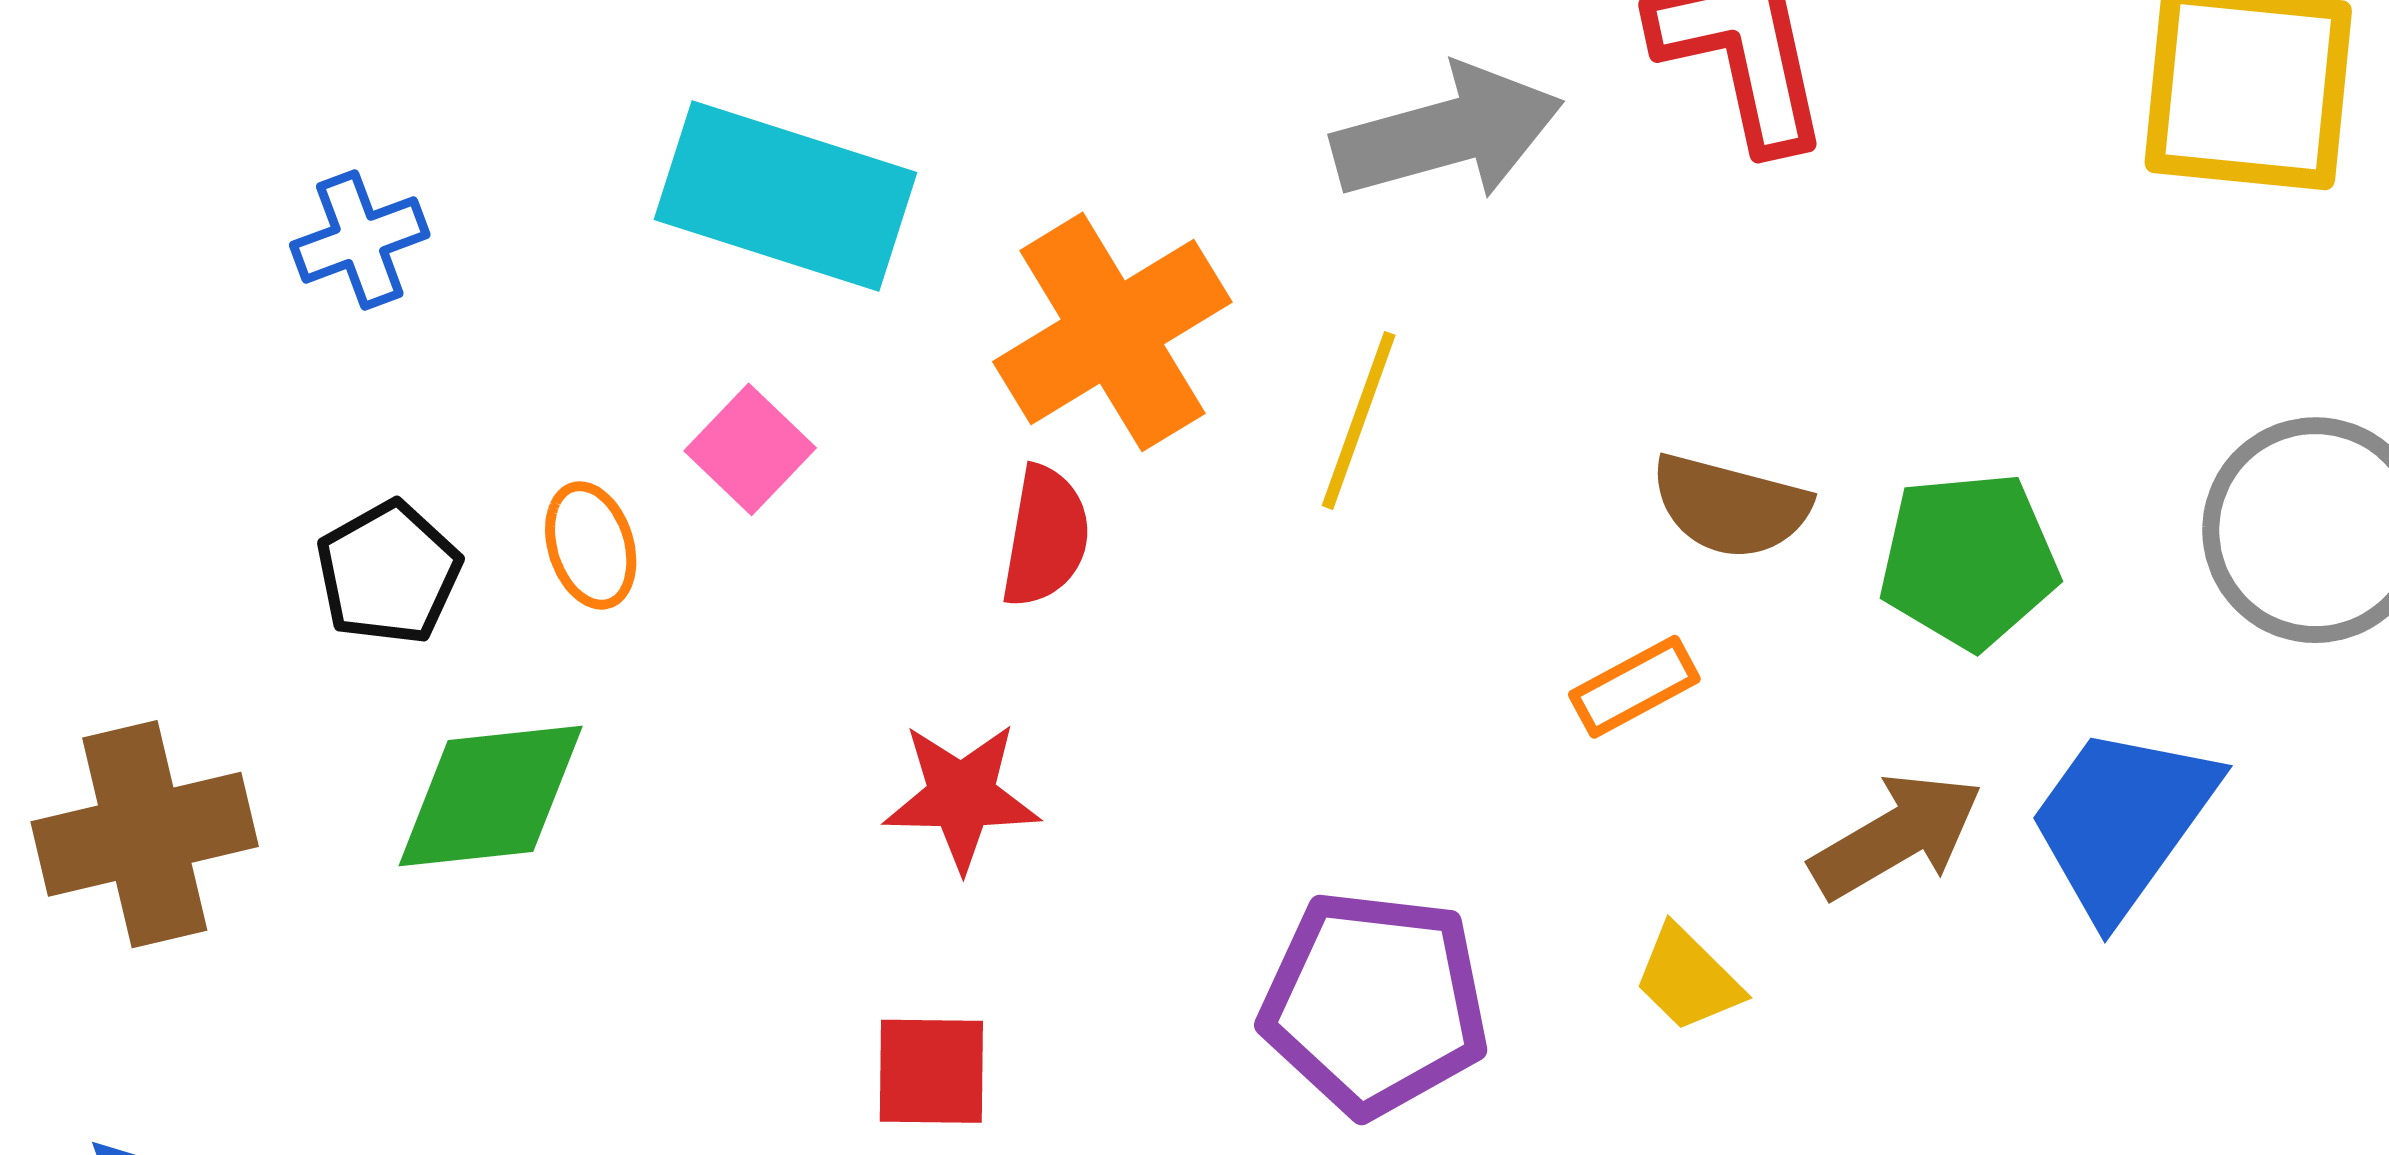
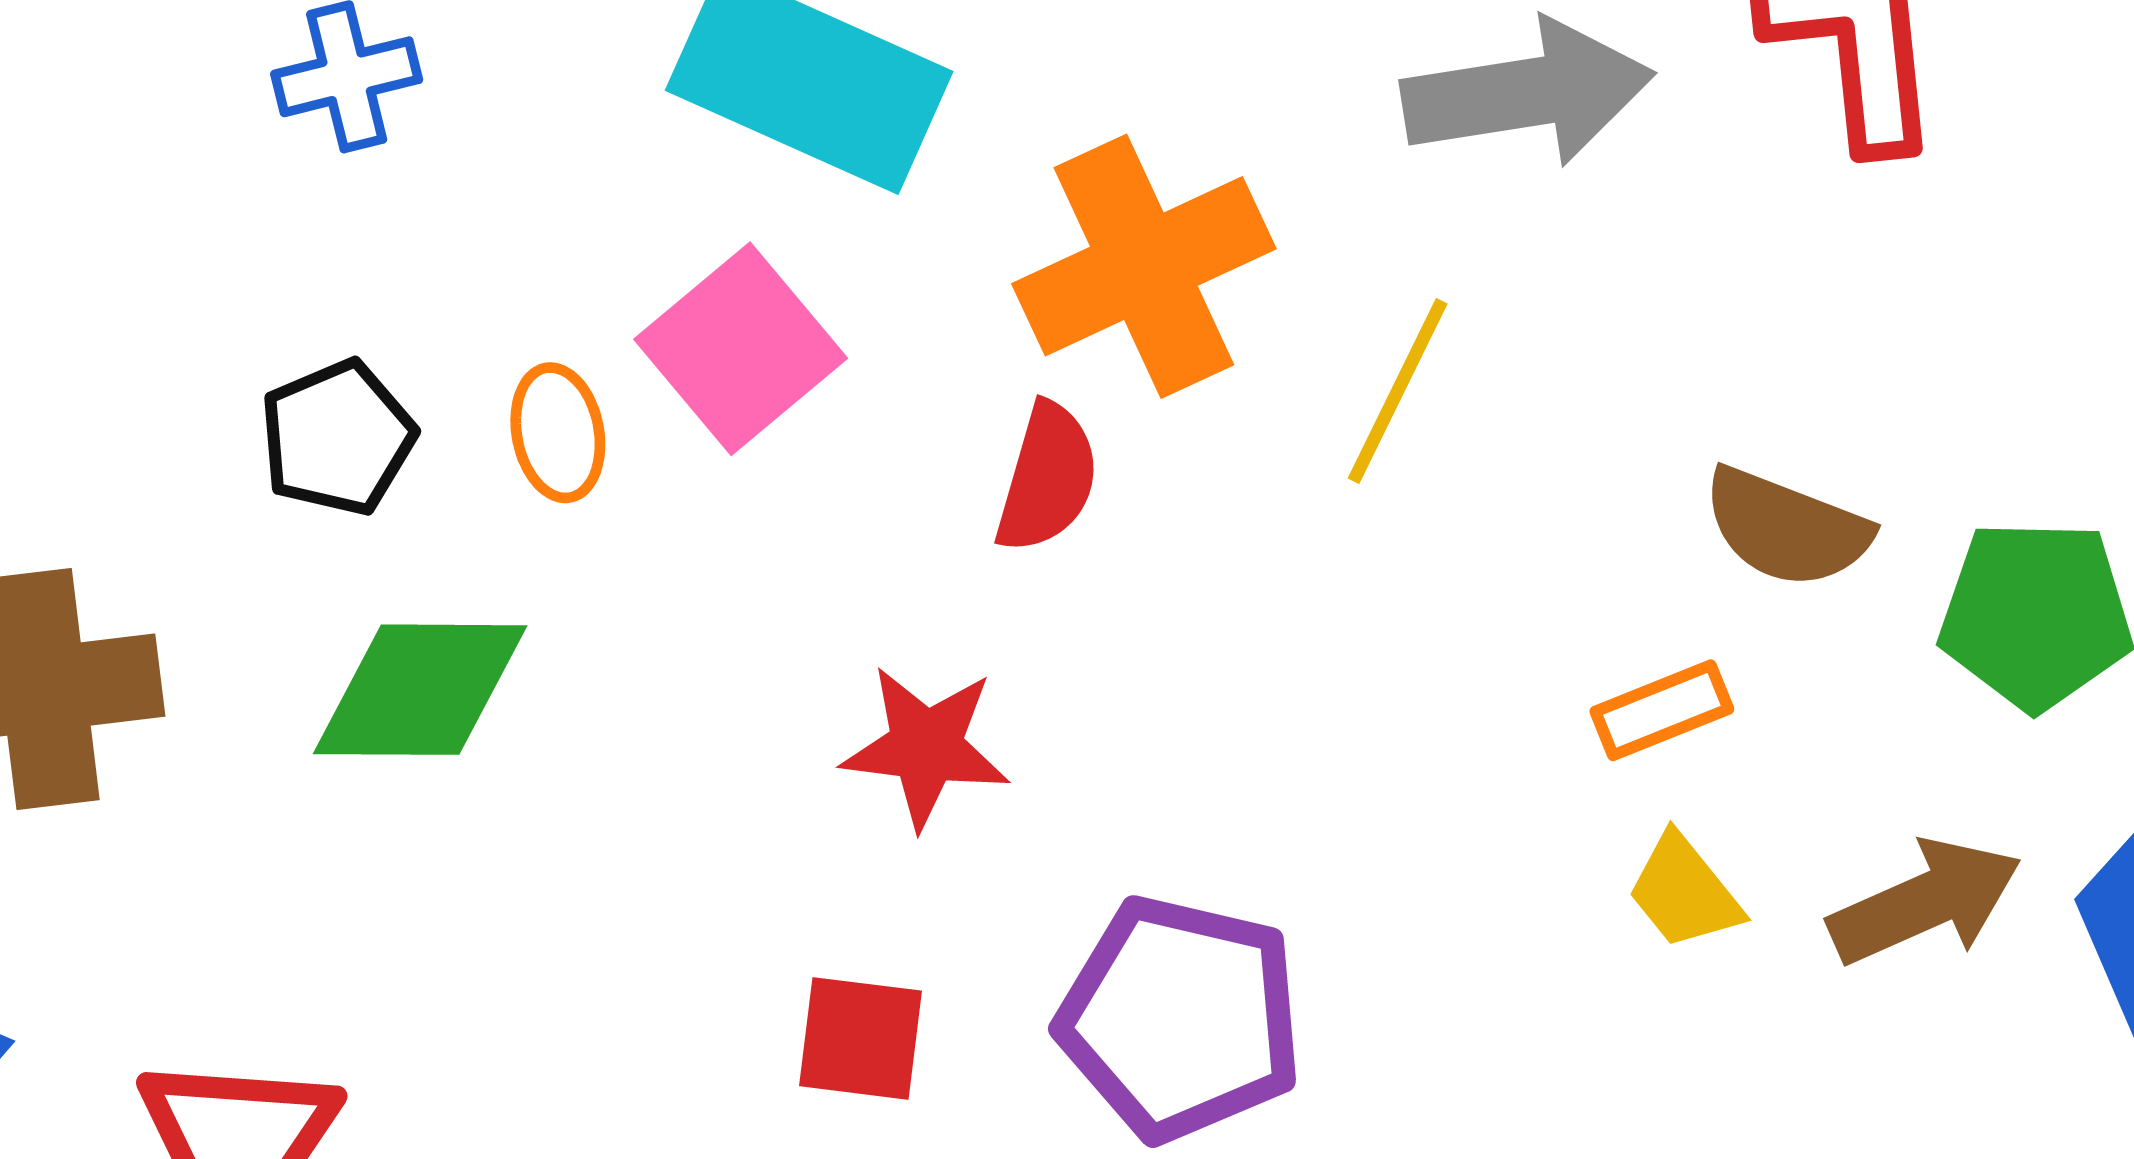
pink square: (750, 449) -> (741, 349), size x1.5
yellow trapezoid: (1688, 979) -> (1684, 892), moved
purple pentagon: (1375, 1003) -> (1180, 1018), moved

